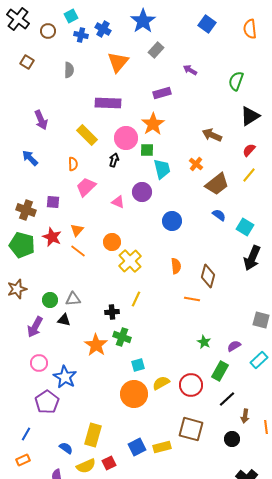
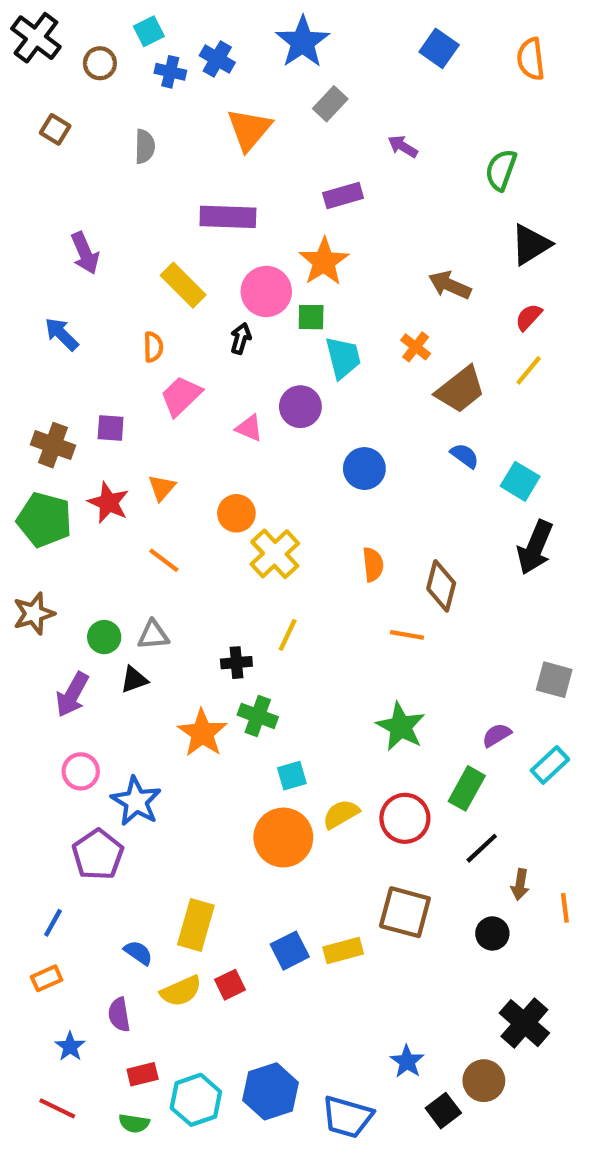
orange line: (78, 251) -> (164, 560), moved
black triangle: (64, 320) -> (134, 680), turned -32
green star: (204, 342) -> (401, 727), moved, size x1.6

